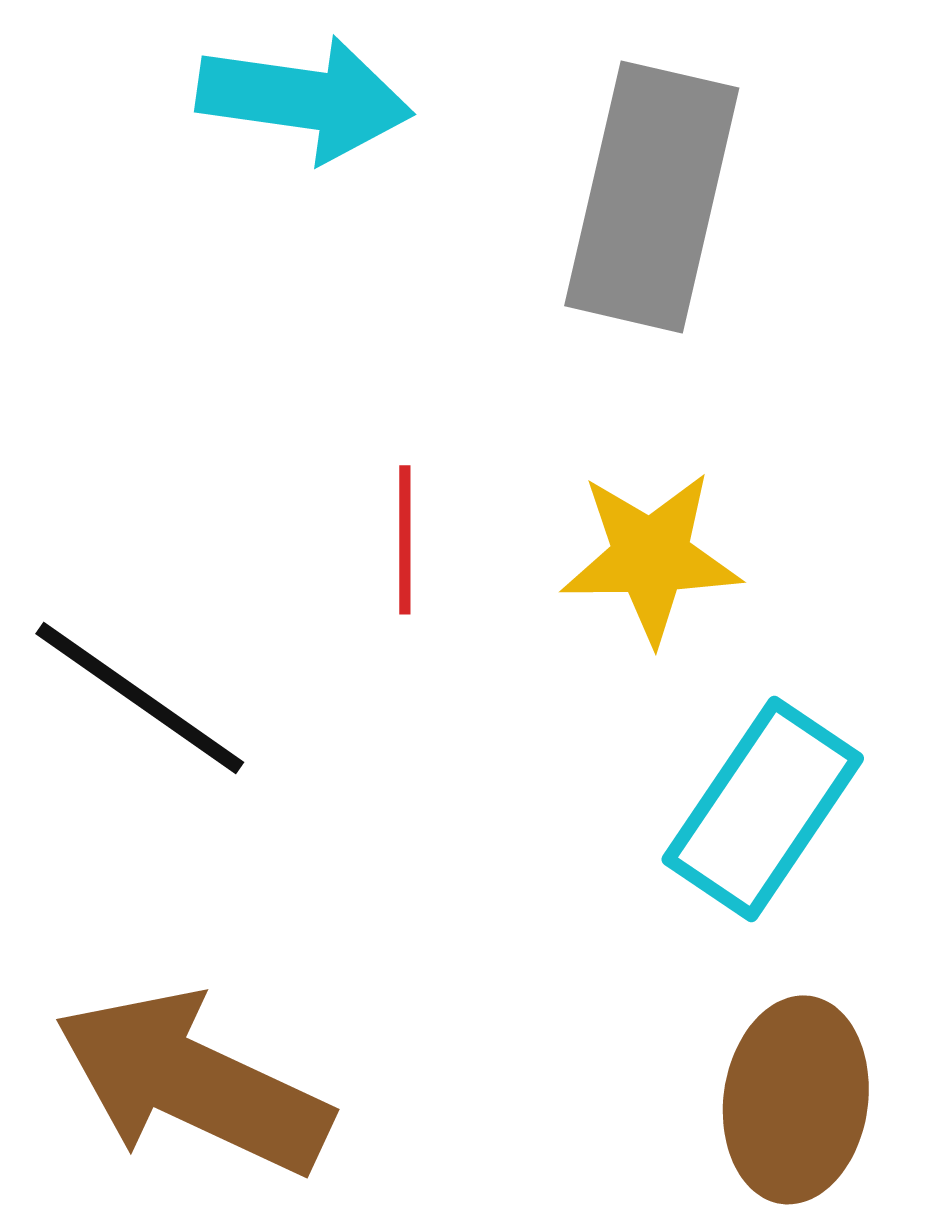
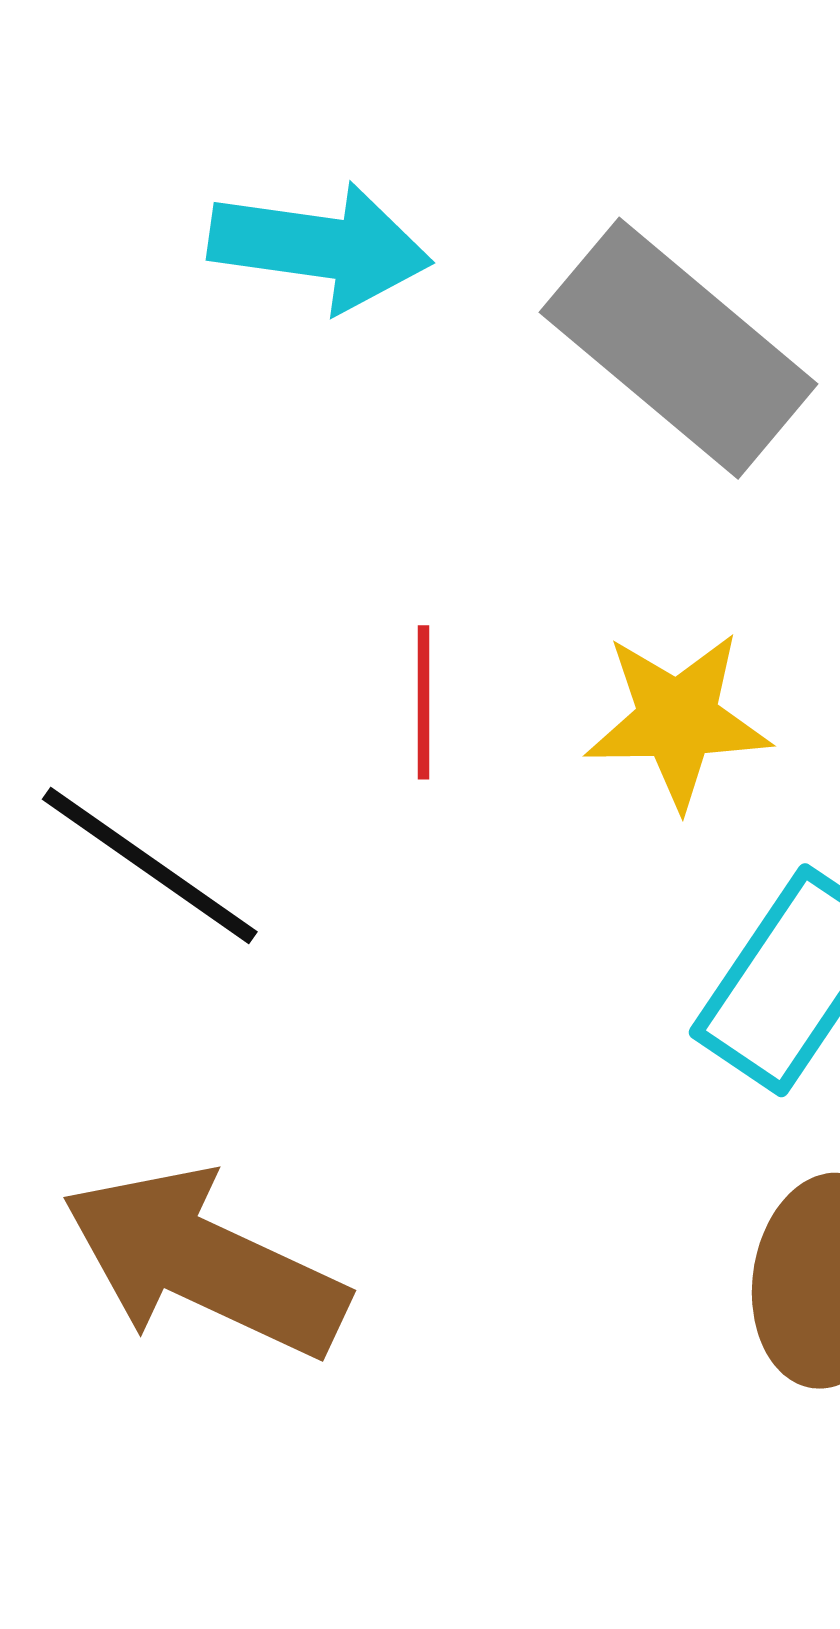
gray rectangle: (652, 197) -> (679, 348), turned -63

